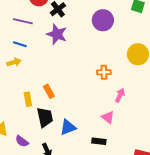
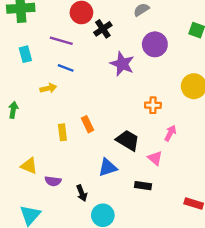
purple star: (57, 34) -> (122, 64), moved
blue line: (20, 44) -> (66, 68), moved
black trapezoid: (45, 117) -> (128, 140), moved, turned -50
purple semicircle: (22, 141) -> (53, 181), turned -32

